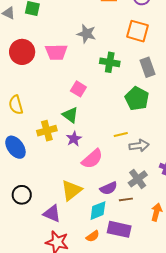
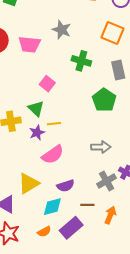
yellow line: (121, 135) -> (54, 124), moved
gray cross: (138, 179) -> (107, 181), moved
brown line: (126, 199) -> (87, 205), moved
purple rectangle: (119, 229) -> (71, 228), turned -60

